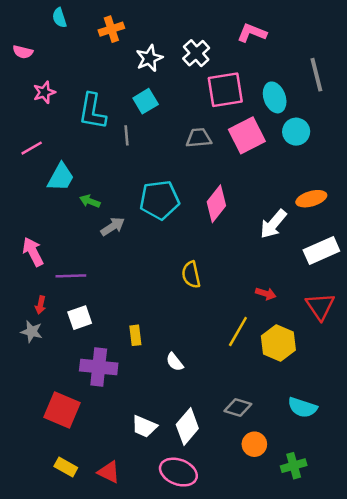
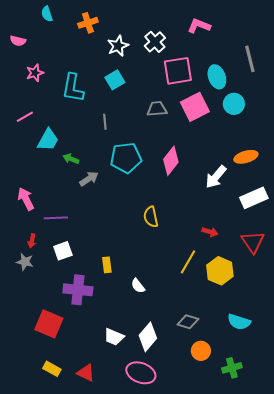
gray line: (127, 135) -> (105, 122), moved

